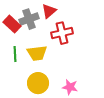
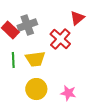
red triangle: (49, 11) -> (77, 18), moved
red cross: (62, 33) -> (60, 39), turned -35

